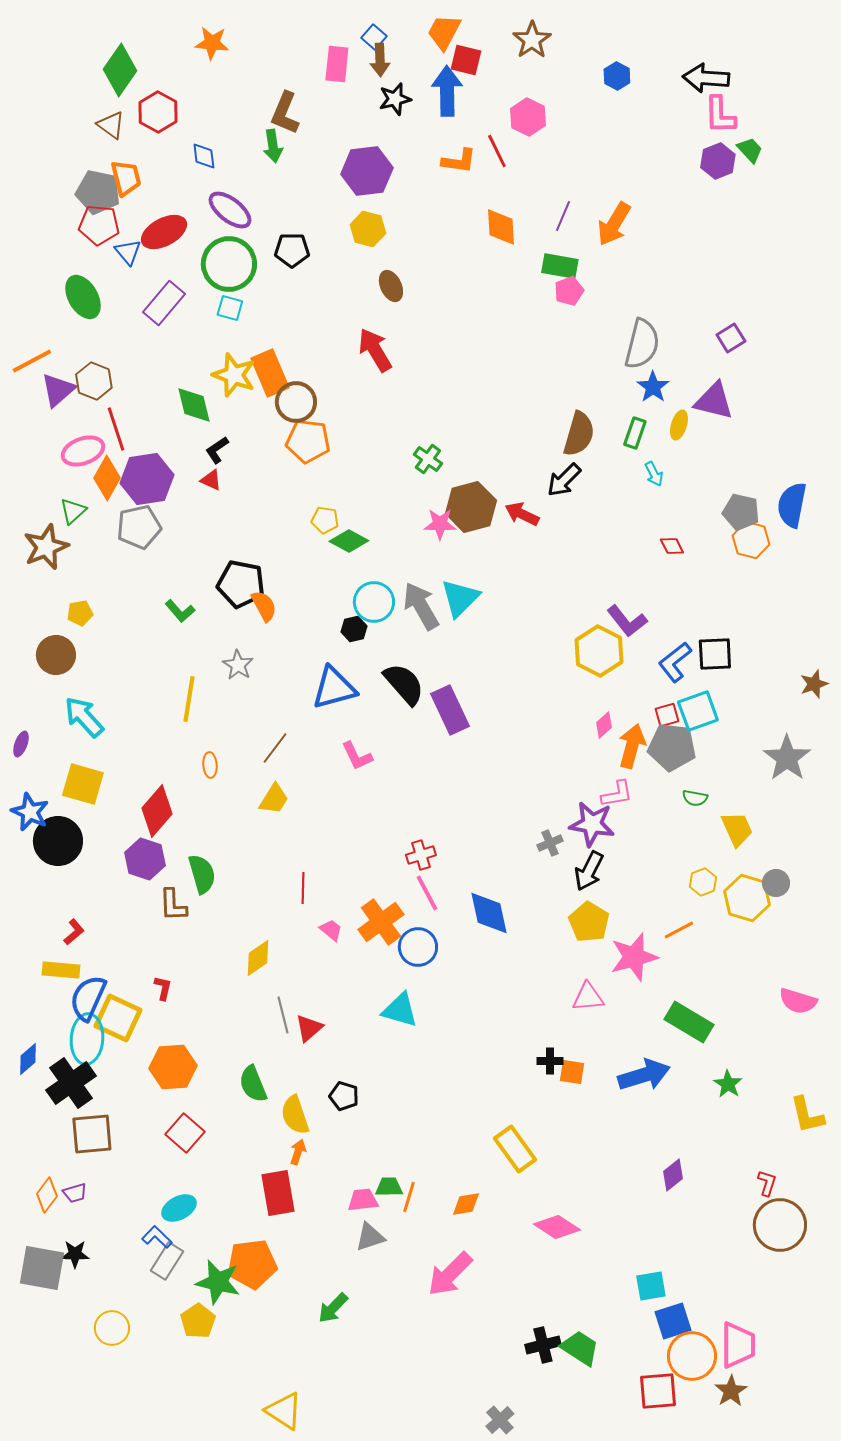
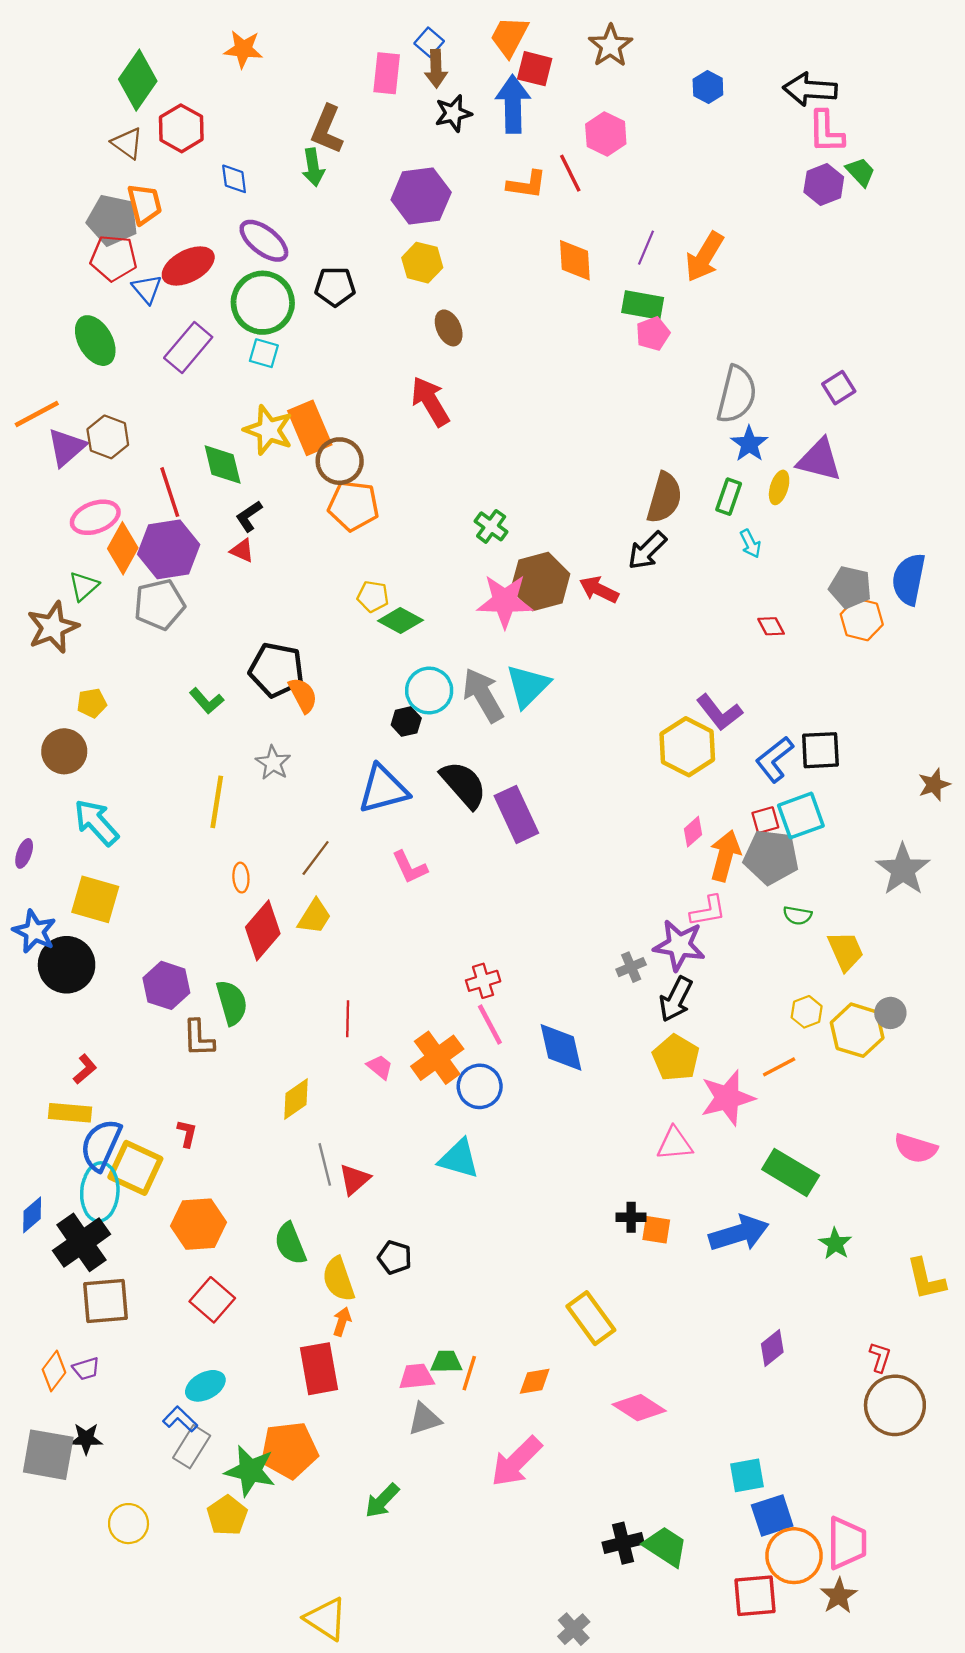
red line: (116, 429) -> (170, 492), moved
pink star: (440, 524) -> (505, 601), size x1.5
red diamond: (157, 811) -> (263, 930), moved

